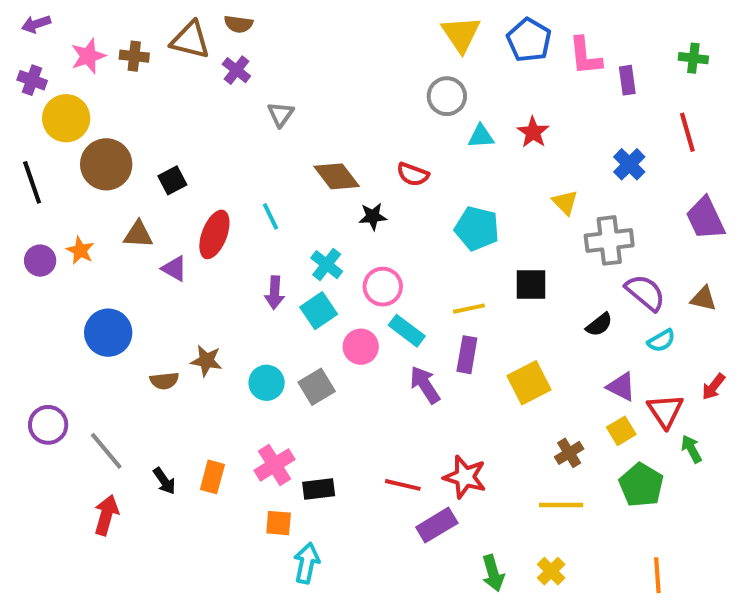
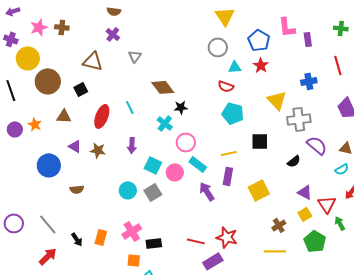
brown triangle: (190, 40) -> (93, 61), moved
blue pentagon: (529, 40) -> (259, 40), moved
blue cross: (629, 164) -> (309, 81), turned 35
red semicircle: (413, 174) -> (226, 86), moved
yellow triangle: (565, 202) -> (277, 100), size x1.5
cyan cross: (327, 265) -> (165, 123), moved
purple triangle: (174, 269) -> (75, 146), moved
cyan square: (319, 311) -> (153, 165), moved, turned -30
cyan semicircle: (661, 341) -> (342, 169), moved
brown star: (206, 361) -> (98, 150), moved
purple circle: (48, 425) -> (14, 223), moved
red arrow: (106, 515) -> (48, 256), turned 30

